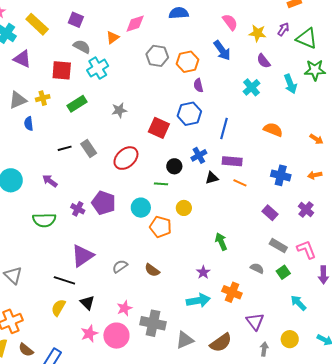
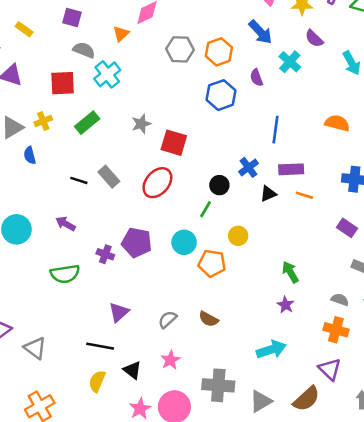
yellow rectangle: (37, 24) -> (24, 29), size x0.6
purple semicircle: (198, 85) -> (257, 78), moved
cyan cross: (251, 87) -> (290, 62), moved
blue hexagon: (189, 114) -> (221, 95), moved
red square: (159, 128) -> (174, 143), moved
black line: (65, 148) -> (79, 180), turned 40
green line: (161, 184) -> (205, 209), turned -56
purple triangle: (83, 256) -> (119, 312), size x0.7
purple star: (203, 272) -> (286, 305), moved
orange cross: (232, 292) -> (336, 330), moved
pink star: (124, 308) -> (170, 360), moved
purple triangle: (255, 321) -> (330, 369), moved

